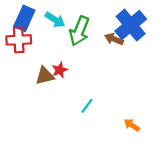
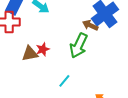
green arrow: (79, 31) -> (79, 46), moved

